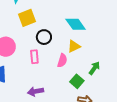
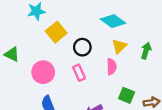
green arrow: (94, 68) -> (146, 51), moved
green square: (77, 81) -> (127, 95), moved

